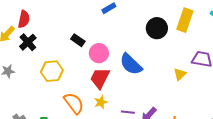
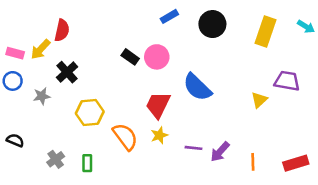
black circle: (157, 28) -> (212, 24), moved
black cross: (28, 42) -> (67, 72), moved
pink circle: (99, 53) -> (157, 57), moved
yellow hexagon: (52, 71) -> (90, 113), moved

